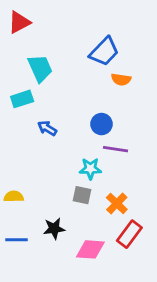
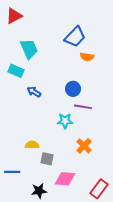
cyan rectangle: (22, 99) -> (16, 71), turned 42
gray square: (82, 195) -> (47, 159), moved
yellow semicircle: (14, 197) -> (32, 145), moved
black star: (54, 229) -> (39, 191), moved
red rectangle: (129, 234) -> (99, 189), moved

